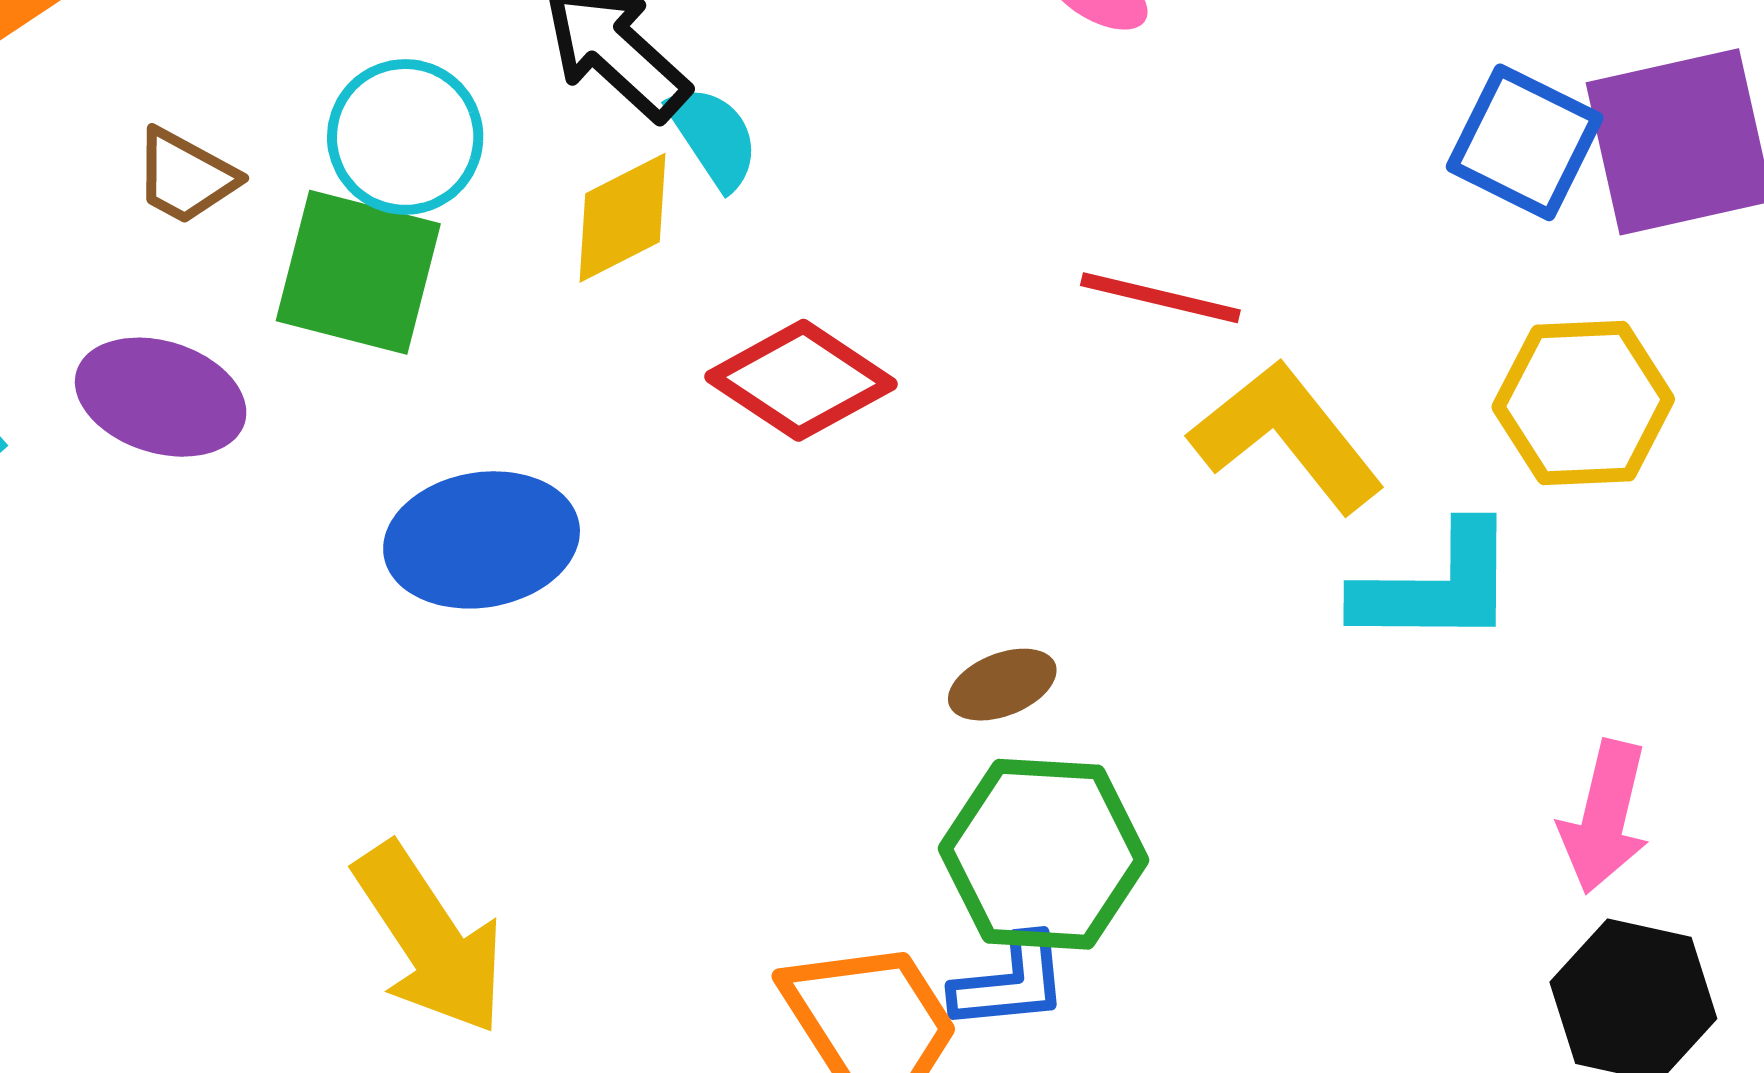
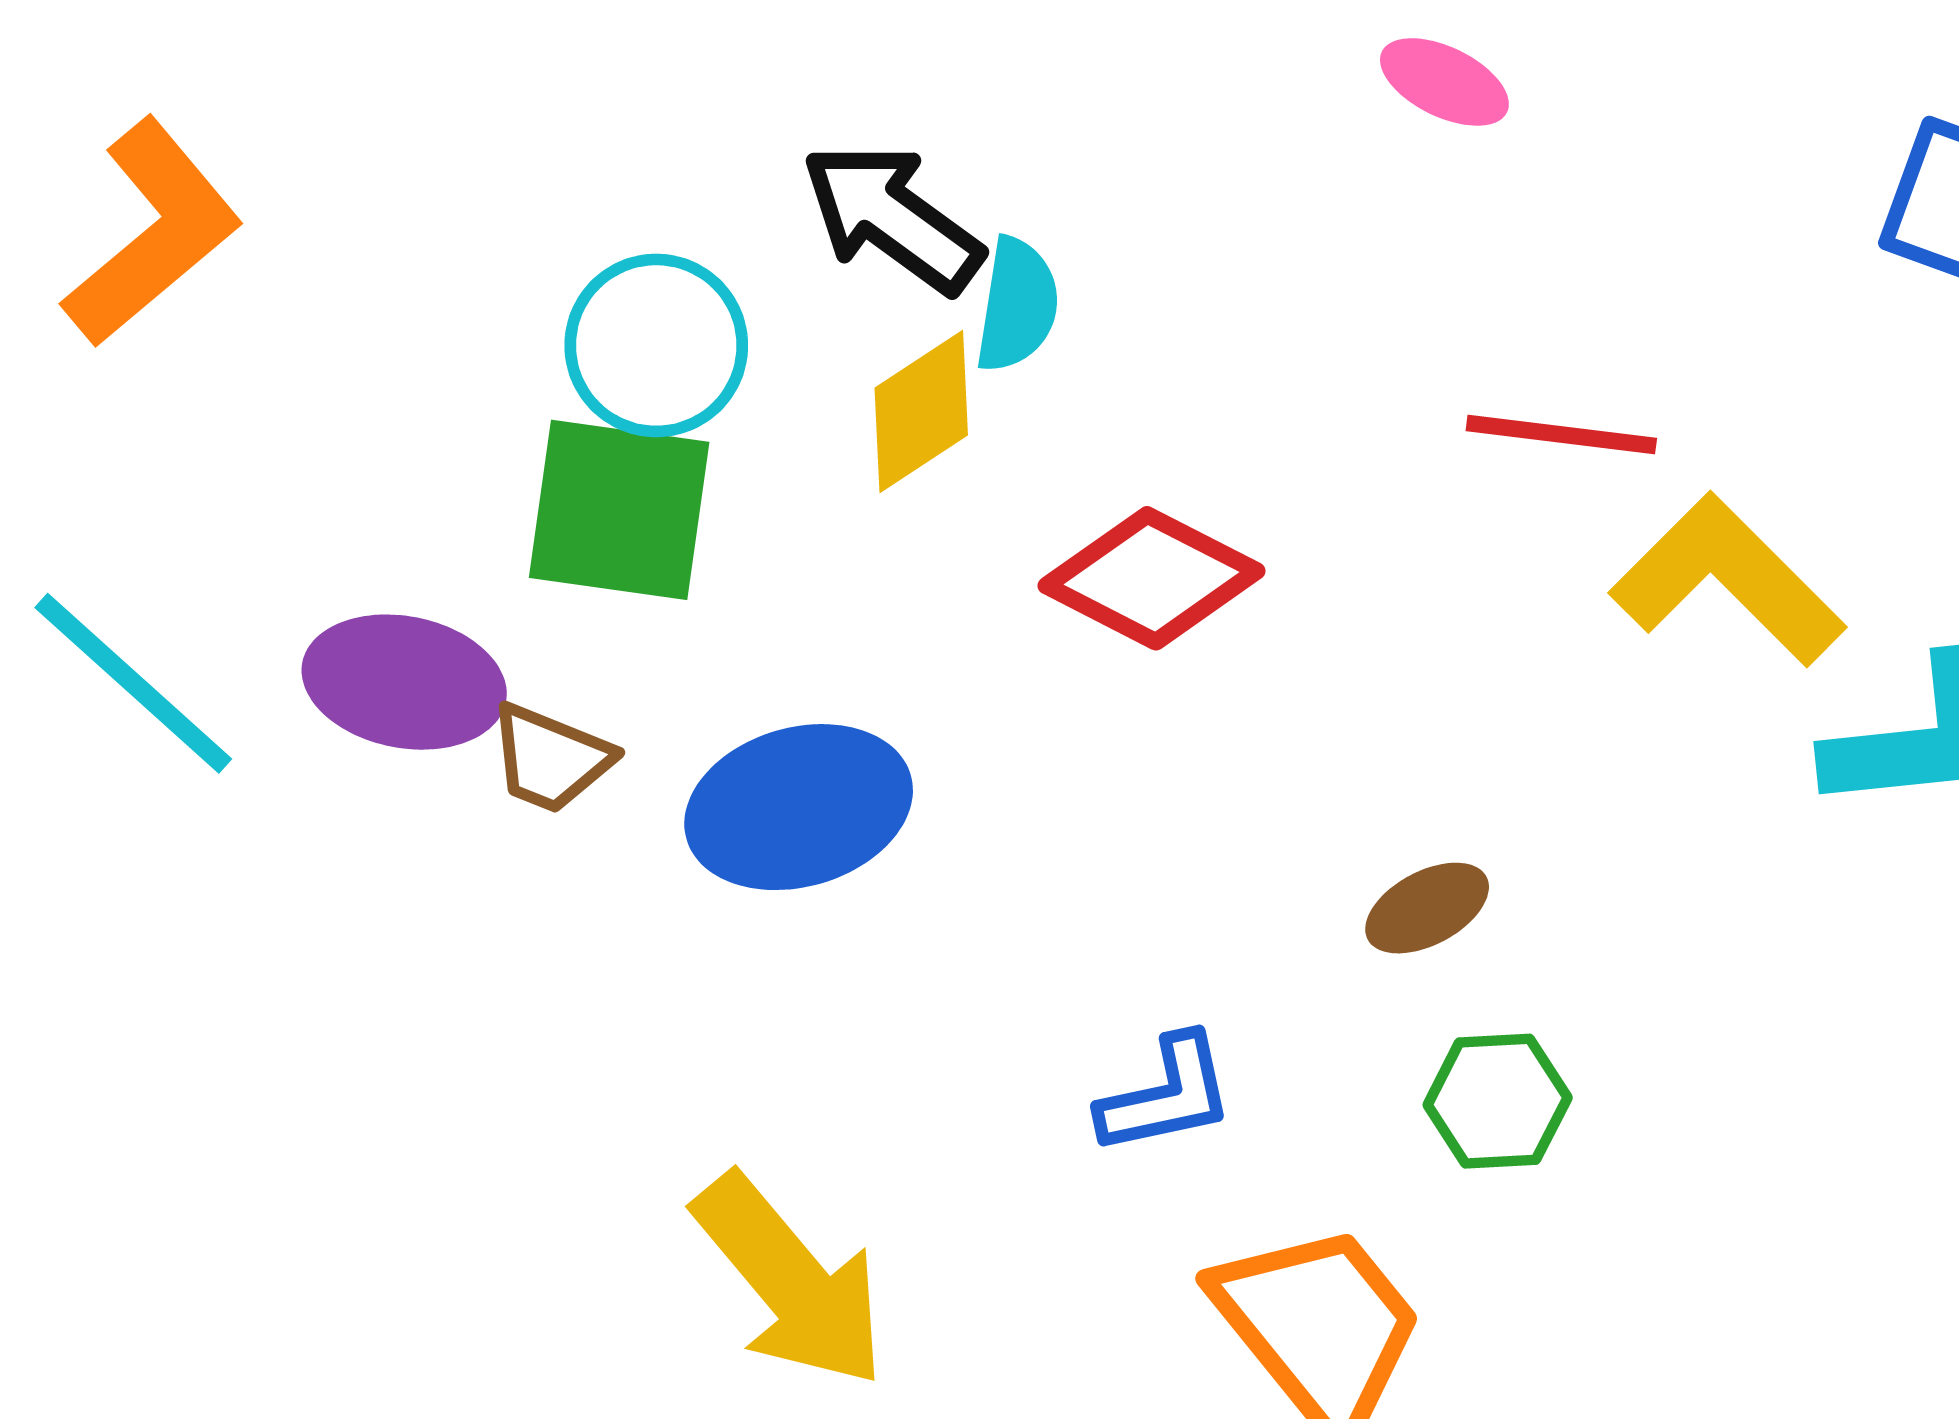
cyan semicircle: (714, 137) -> (1017, 305), turned 49
brown trapezoid: (185, 176) -> (550, 758), moved
green hexagon: (1043, 854) -> (1498, 1101), size x0.6
blue L-shape: (1010, 983) -> (1166, 1095), moved

